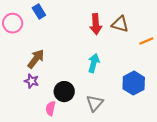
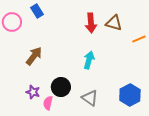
purple star: (32, 81) -> (33, 92), moved
blue hexagon: (134, 83) -> (130, 95), moved
gray triangle: (95, 103) -> (90, 98), turned -36

